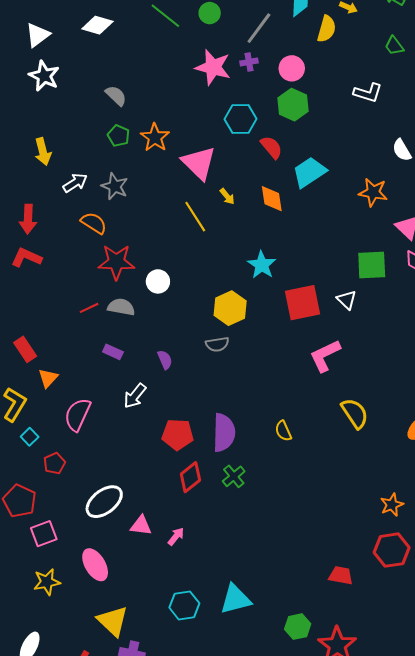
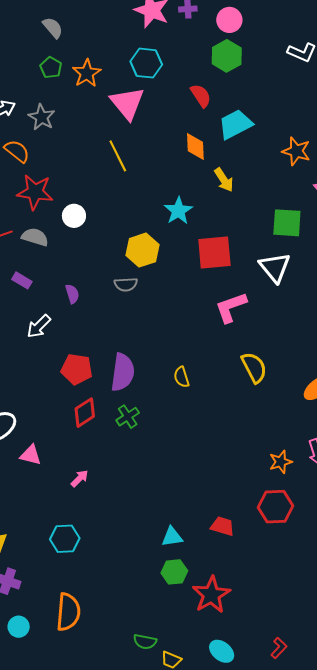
cyan hexagon: (240, 119) -> (146, 63), moved
yellow arrow: (227, 196) -> (224, 180), moved, size x1.4
white triangle: (347, 300) -> (275, 267), moved, size x1.6
pink arrow: (176, 536) -> (80, 478), moved
cyan triangle: (235, 599) -> (172, 537), moved, size x0.7

